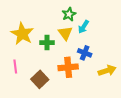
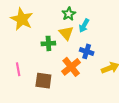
yellow star: (22, 34) -> (22, 19), moved
orange cross: (68, 67) -> (71, 67), turned -30
brown square: (40, 79) -> (43, 81), turned -36

